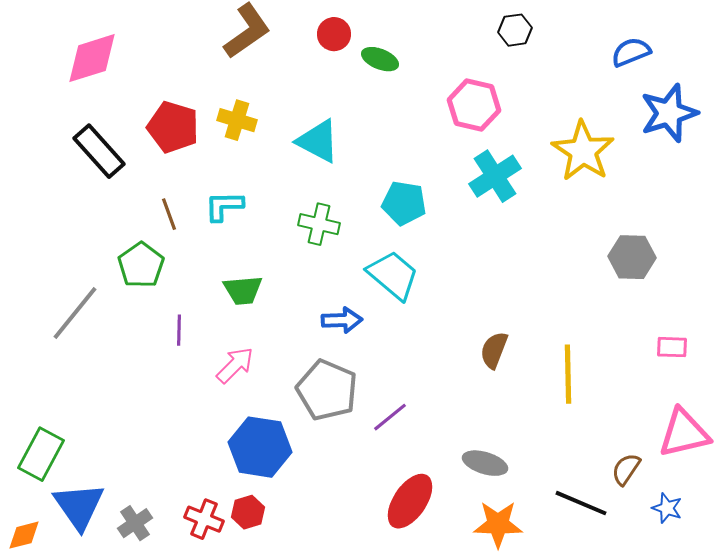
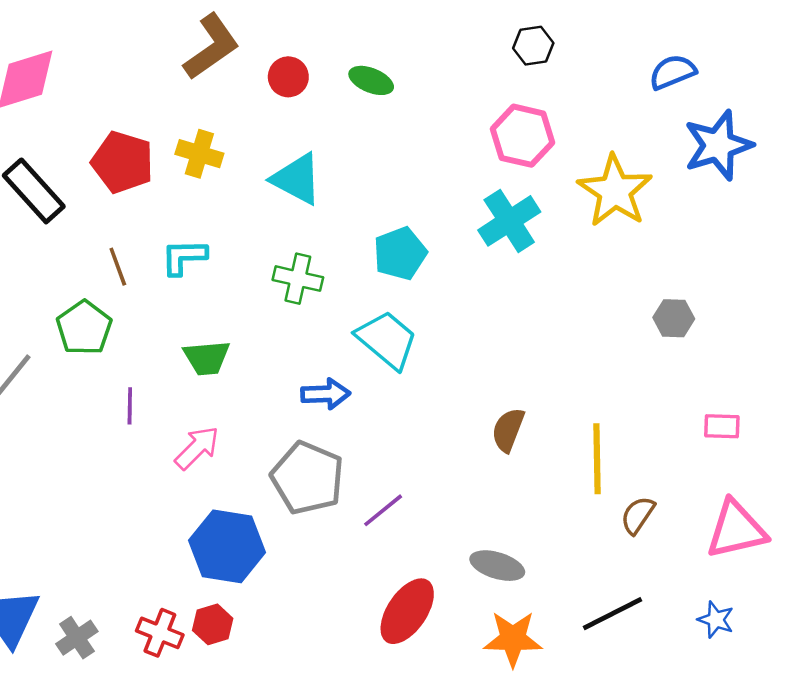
red circle: (334, 34) -> (288, 77), moved
pink hexagon: (474, 105) -> (522, 136), moved
cyan pentagon: (404, 203) -> (400, 253), turned -30
gray hexagon: (632, 257) -> (674, 318), size x0.7
brown semicircle: (626, 469) -> (638, 515), moved
black line: (581, 503) -> (613, 614), turned -50

